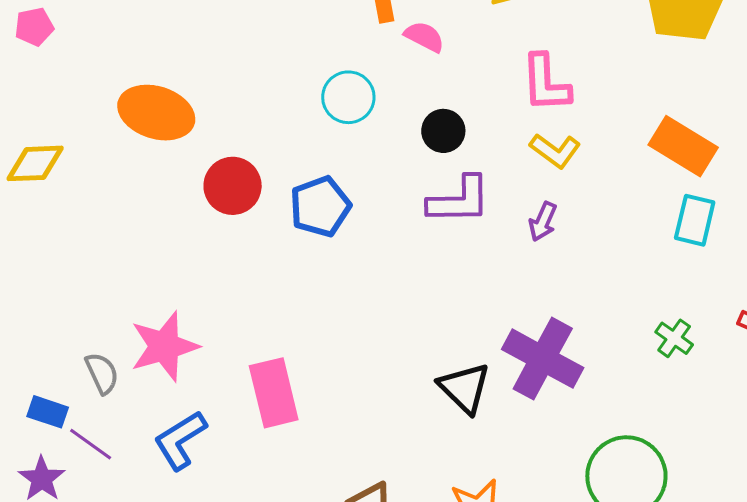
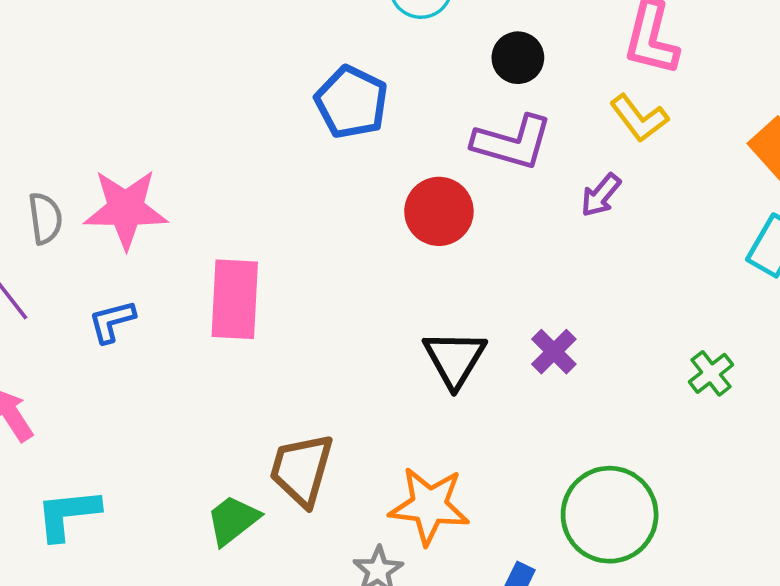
red circle: (233, 186) -> (439, 211), moved
blue pentagon: (320, 206) -> (351, 102), turned 30
purple cross: (543, 359) -> (554, 352), size x0.5
blue L-shape: (180, 440) -> (112, 321), size x0.7

